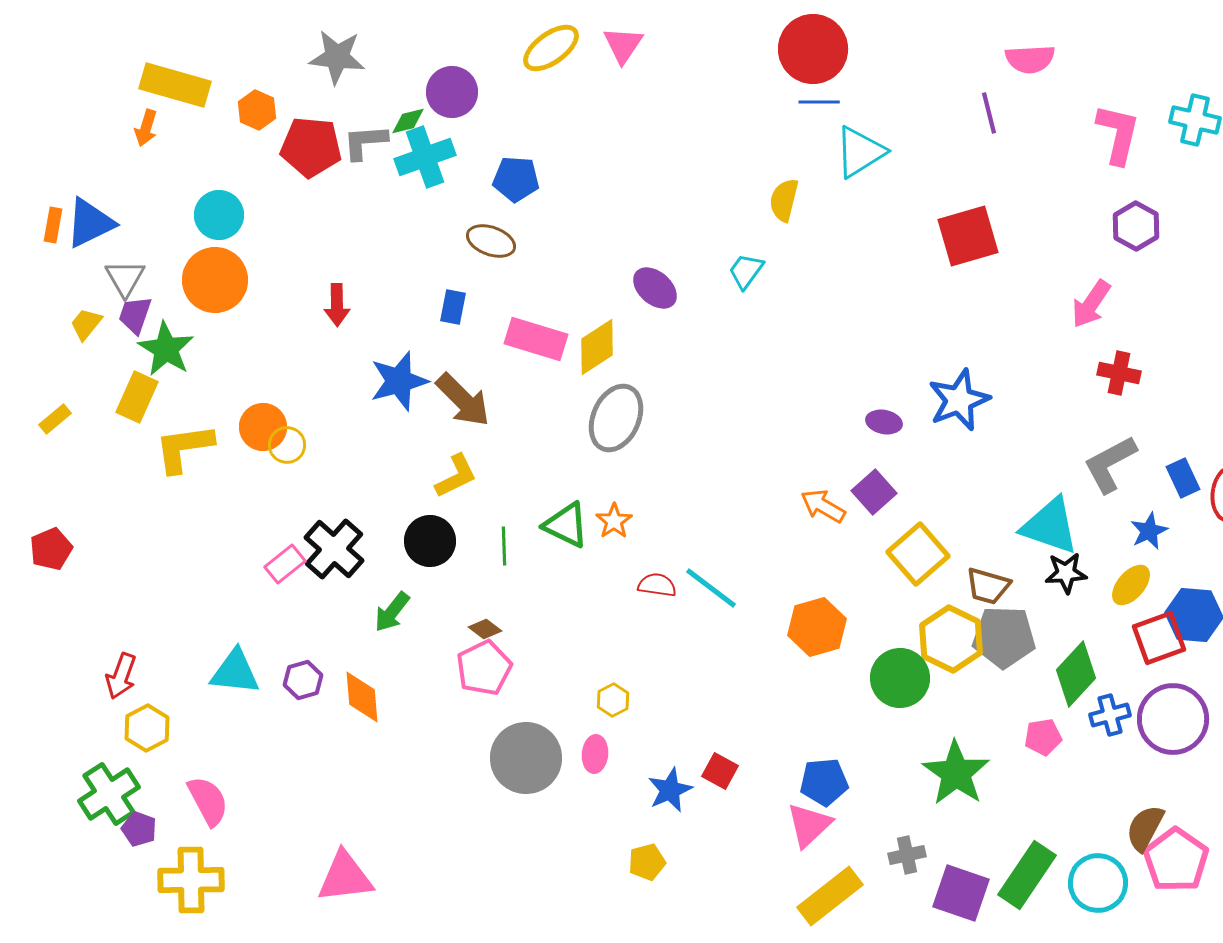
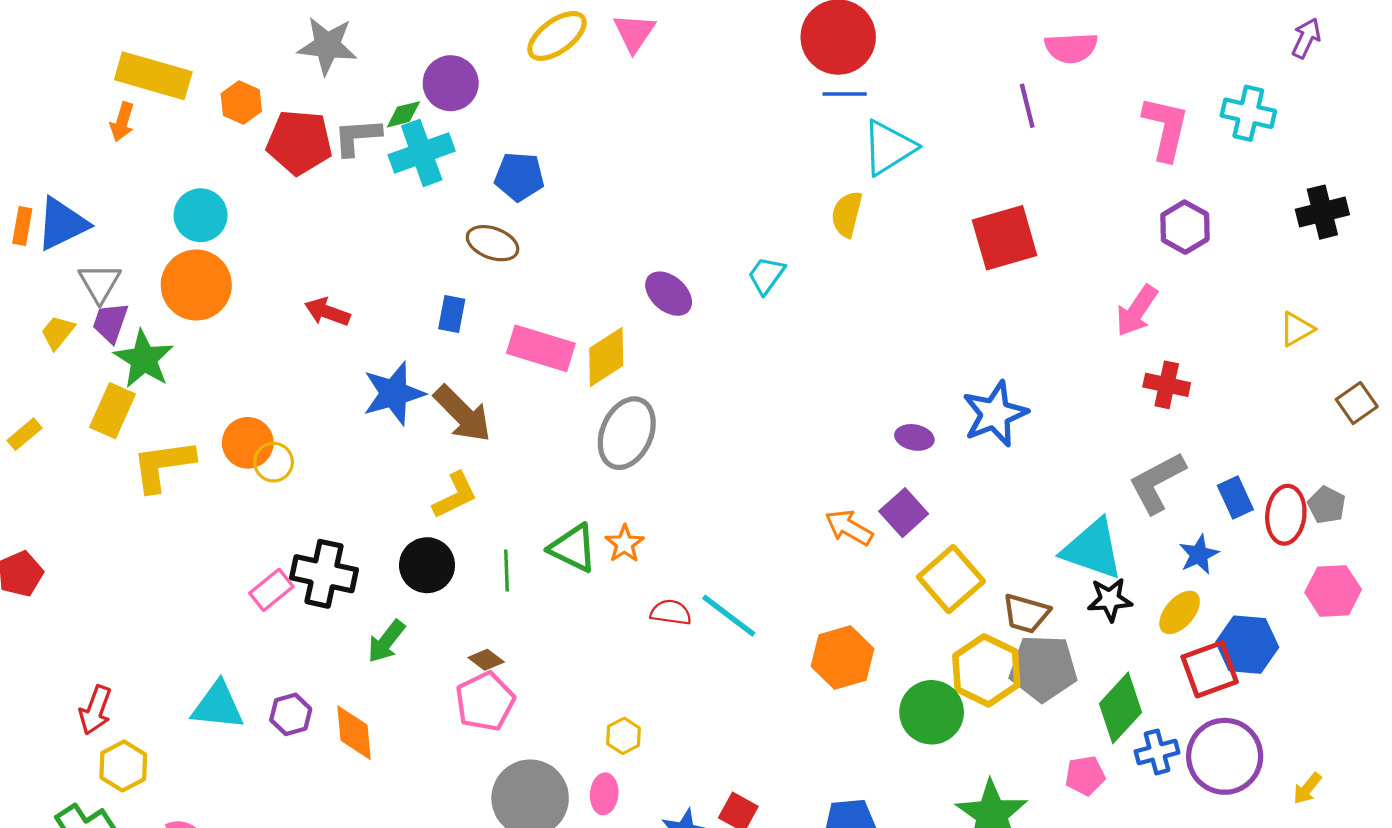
yellow semicircle: (784, 200) -> (847, 214), moved
red arrow: (337, 305) -> (327, 312), turned 111
black cross: (334, 549) -> (324, 574), turned -30

